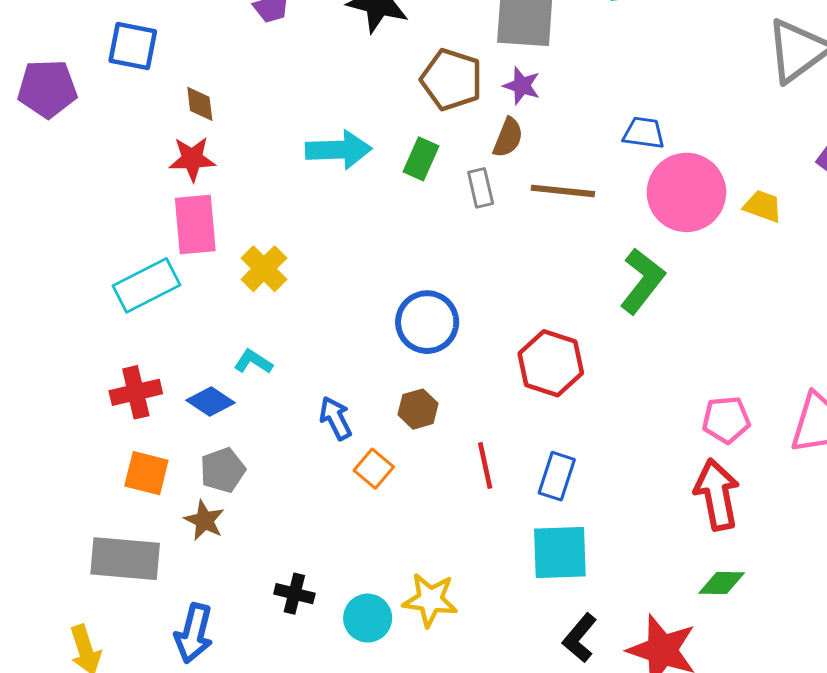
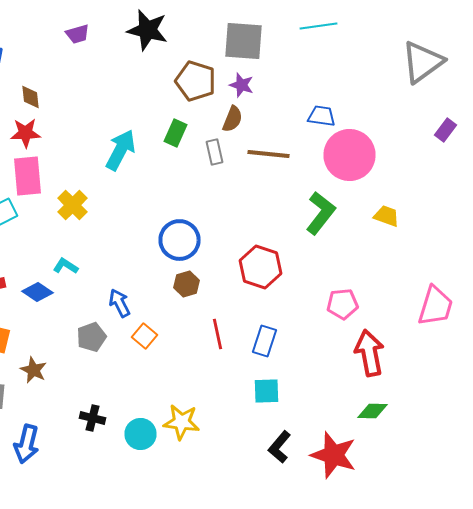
cyan arrow: (339, 150) -> (120, 150), moved, turned -60
yellow trapezoid: (763, 206) -> (386, 216), moved
brown hexagon: (418, 409) -> (186, 284), moved
pink pentagon: (726, 420) -> (342, 304), moved
gray pentagon: (223, 470) -> (92, 337), moved
cyan square: (560, 552) -> (266, 391), size x0.7

